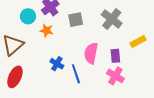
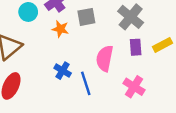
orange star: (47, 31) -> (60, 29), moved
purple rectangle: (115, 56) -> (136, 47), moved

